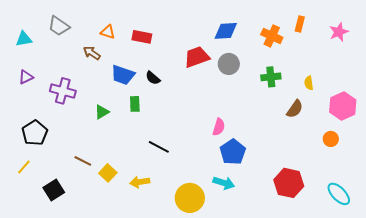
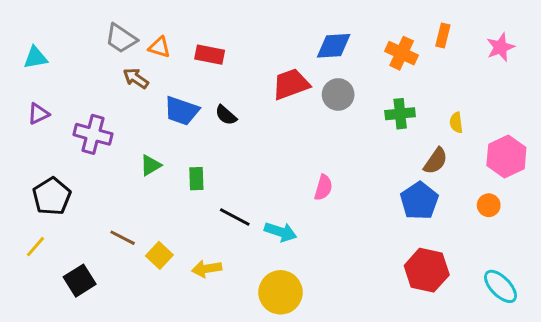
gray trapezoid: (59, 26) -> (121, 38), moved
green rectangle: (135, 104) -> (196, 179), moved
blue pentagon: (233, 152) -> (419, 201), moved
cyan arrow: (224, 183) -> (281, 232), moved

